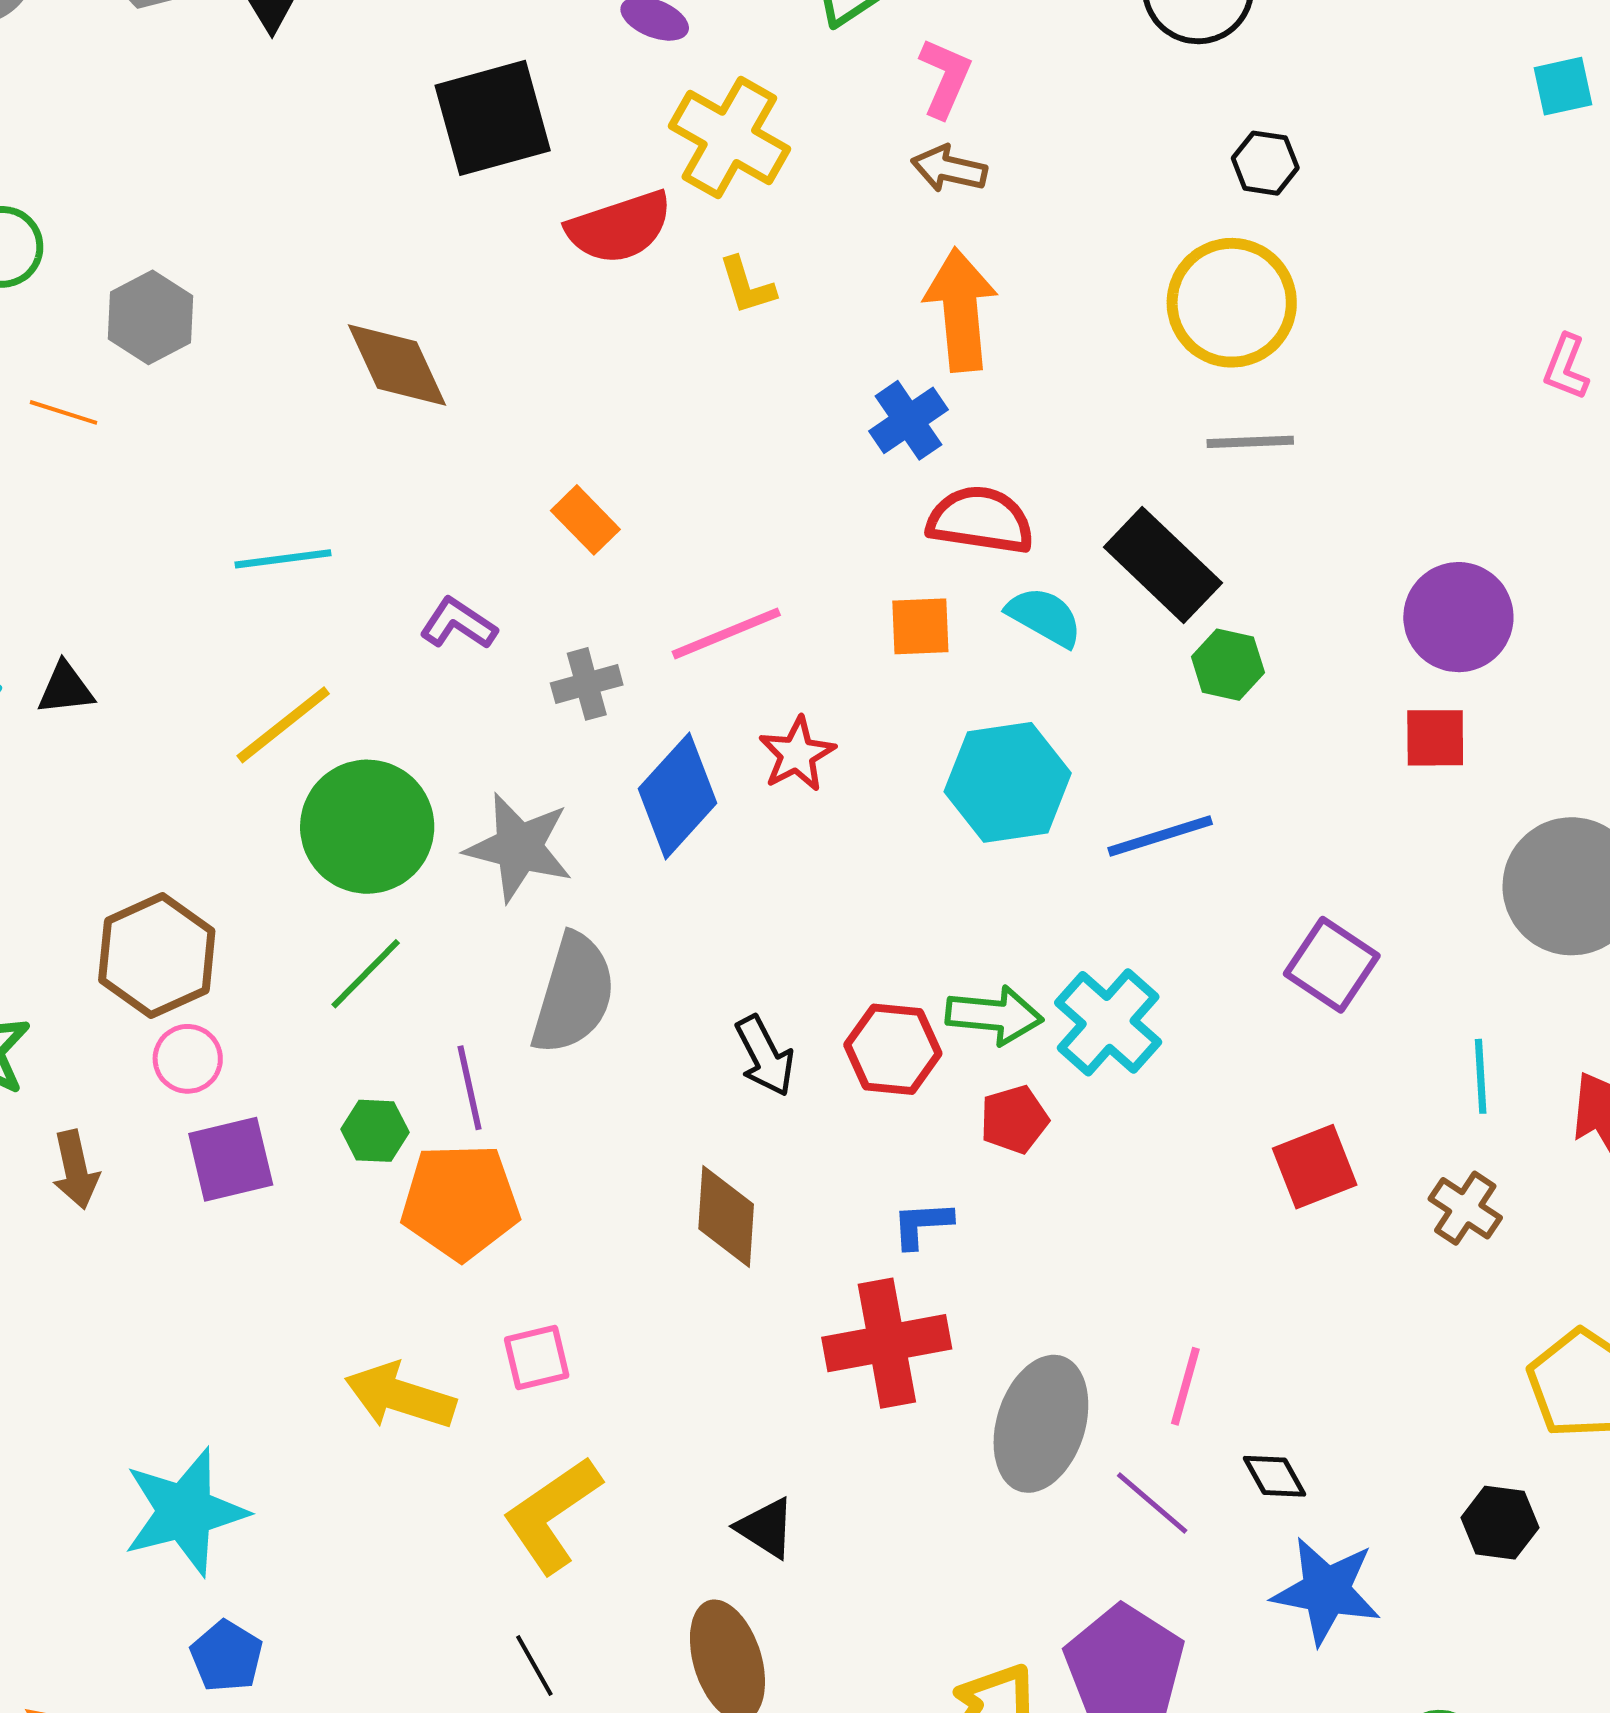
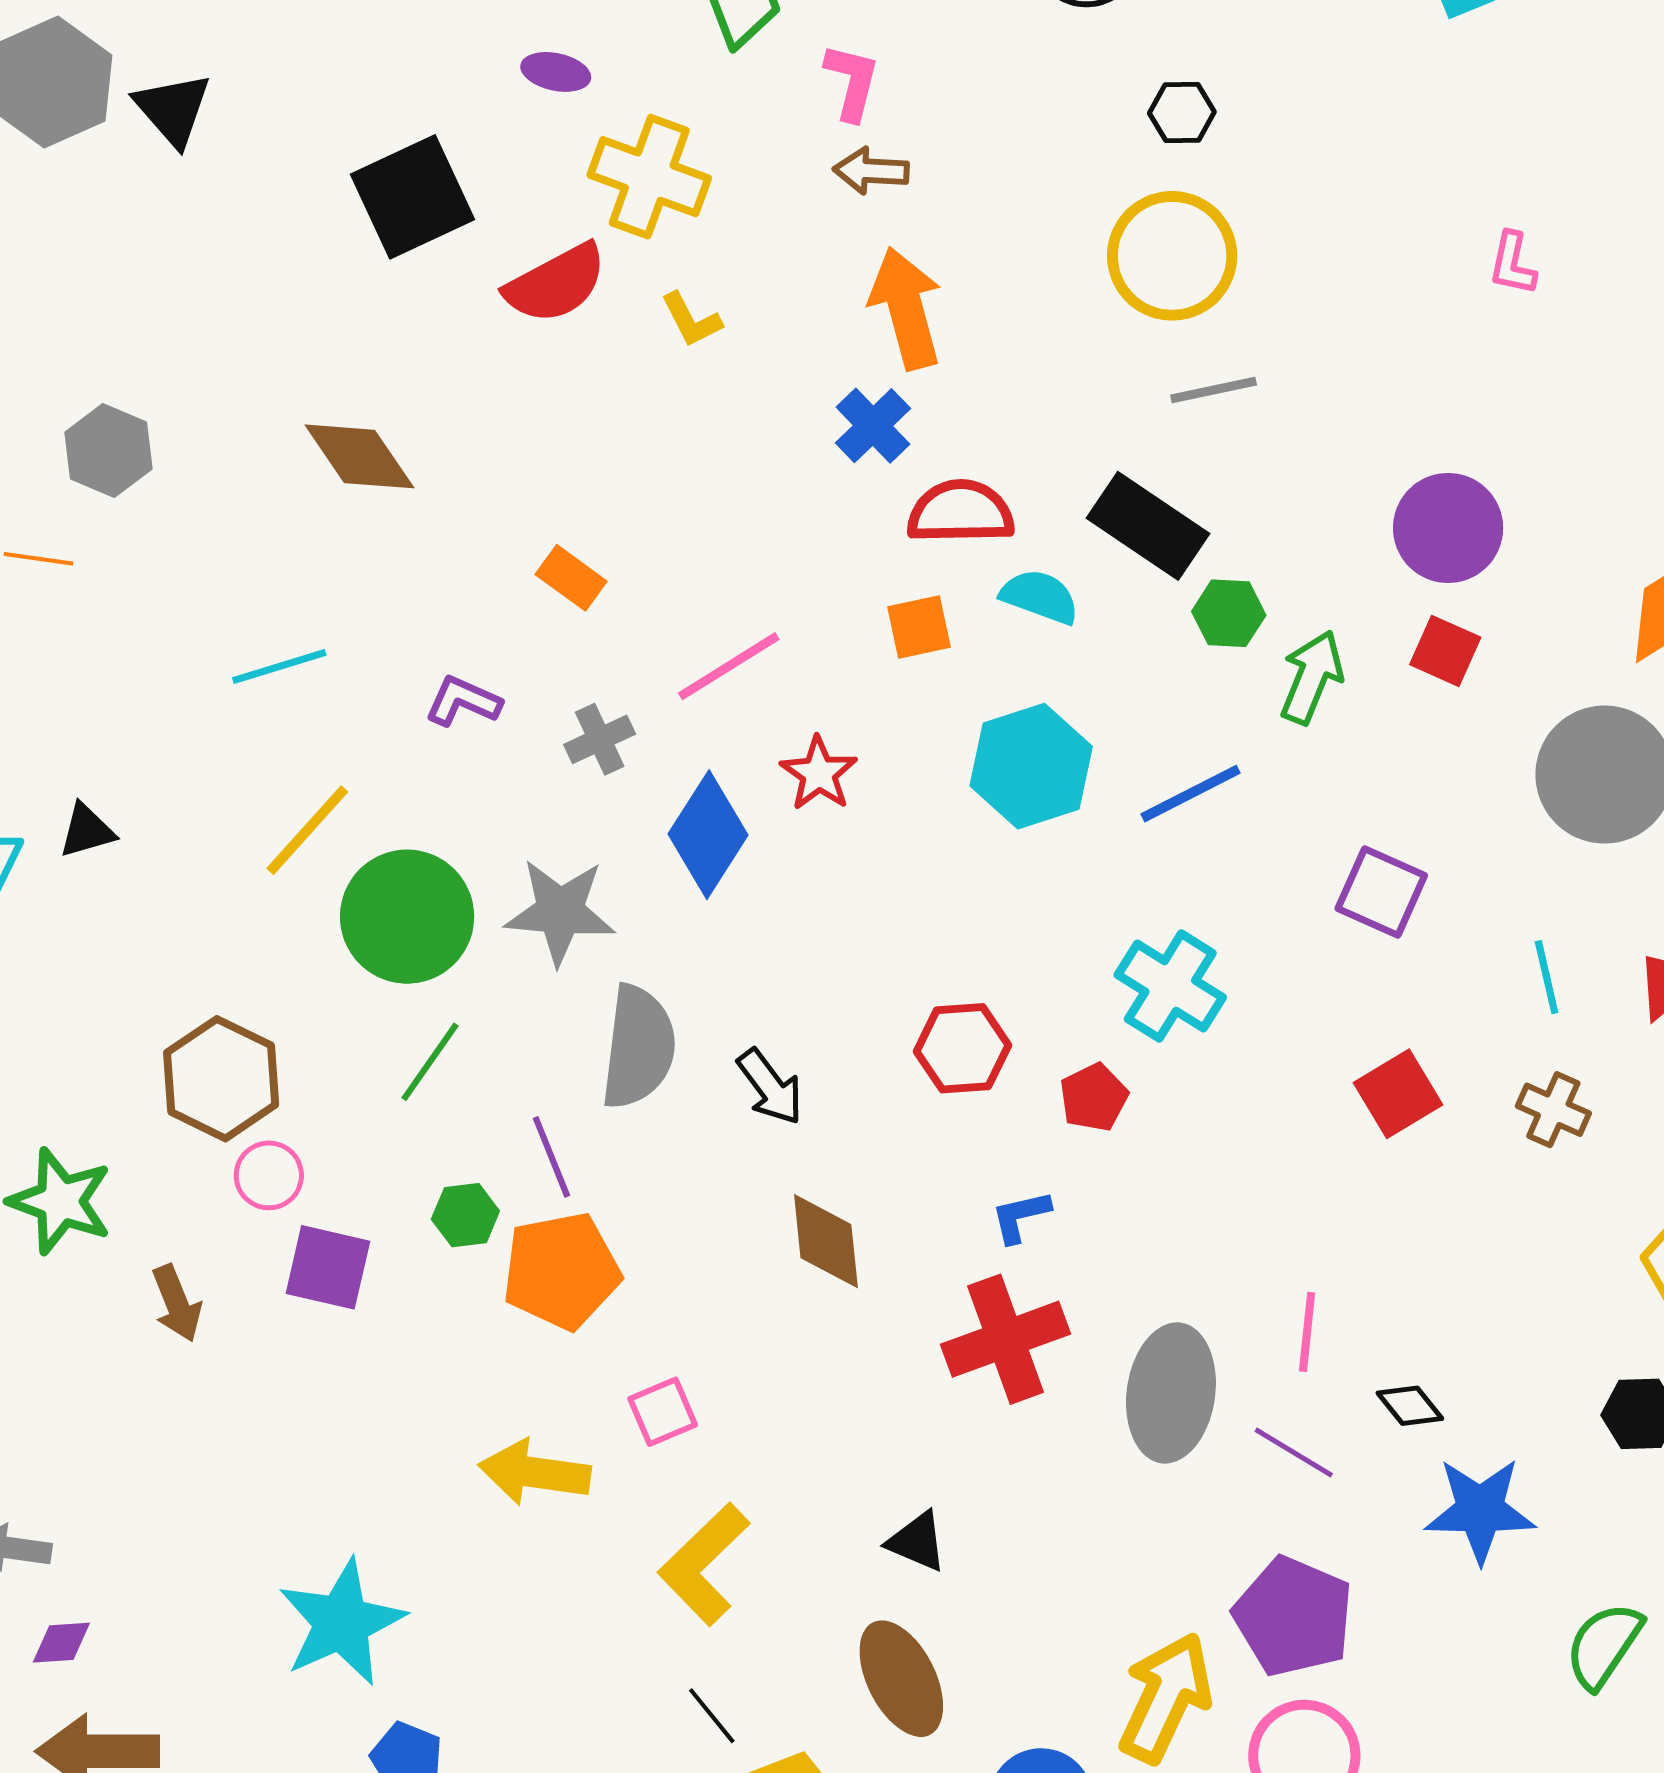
red square: (1435, 738) -> (1445, 651), turned 34
green arrow: (994, 1015) -> (1312, 677), moved, turned -64
black arrow: (765, 1056) -> (770, 1087), moved
purple square: (231, 1159) -> (328, 1267), turned 36

